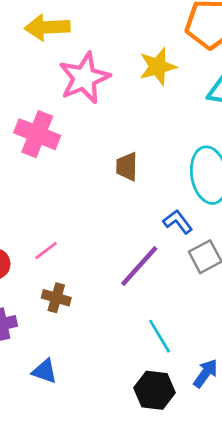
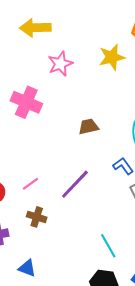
pink star: (84, 78) -> (60, 64), size x0.7
brown trapezoid: (127, 167) -> (88, 127), turned 75
purple line: (139, 266) -> (75, 184), moved

